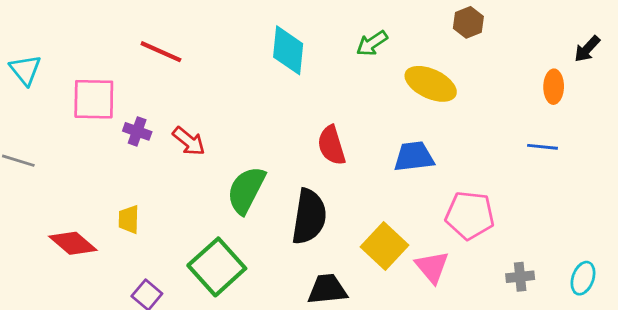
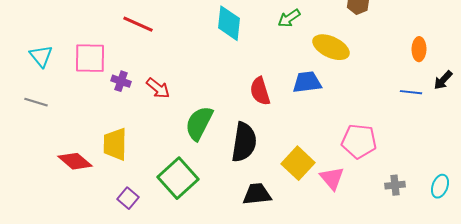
black arrow: (587, 49) -> (443, 80), moved
cyan triangle: (25, 70) -> (41, 56), moved
blue trapezoid: (414, 157) -> (307, 82), moved
yellow trapezoid: (129, 219) -> (115, 144), size x1.6

